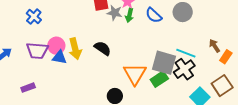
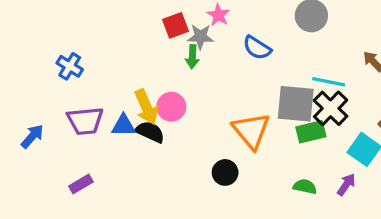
green arrow: (129, 15) -> (192, 57), moved
blue semicircle: (154, 15) -> (257, 48), moved
pink circle: (56, 46) -> (171, 107), moved
black semicircle: (103, 48) -> (150, 132), moved
green rectangle: (159, 79) -> (311, 132), moved, turned 30

